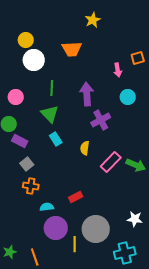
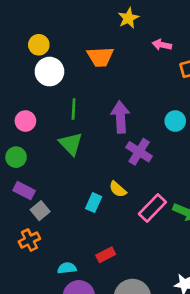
pink arrow: (118, 70) -> (162, 45), moved, turned 112
purple cross: (101, 120) -> (139, 152), turned -30
cyan rectangle: (56, 139) -> (94, 203), moved, turned 56
purple rectangle: (20, 141) -> (24, 191), moved
yellow semicircle: (85, 148) -> (118, 189), turned -56
orange cross: (31, 186) -> (29, 240), moved, turned -35

